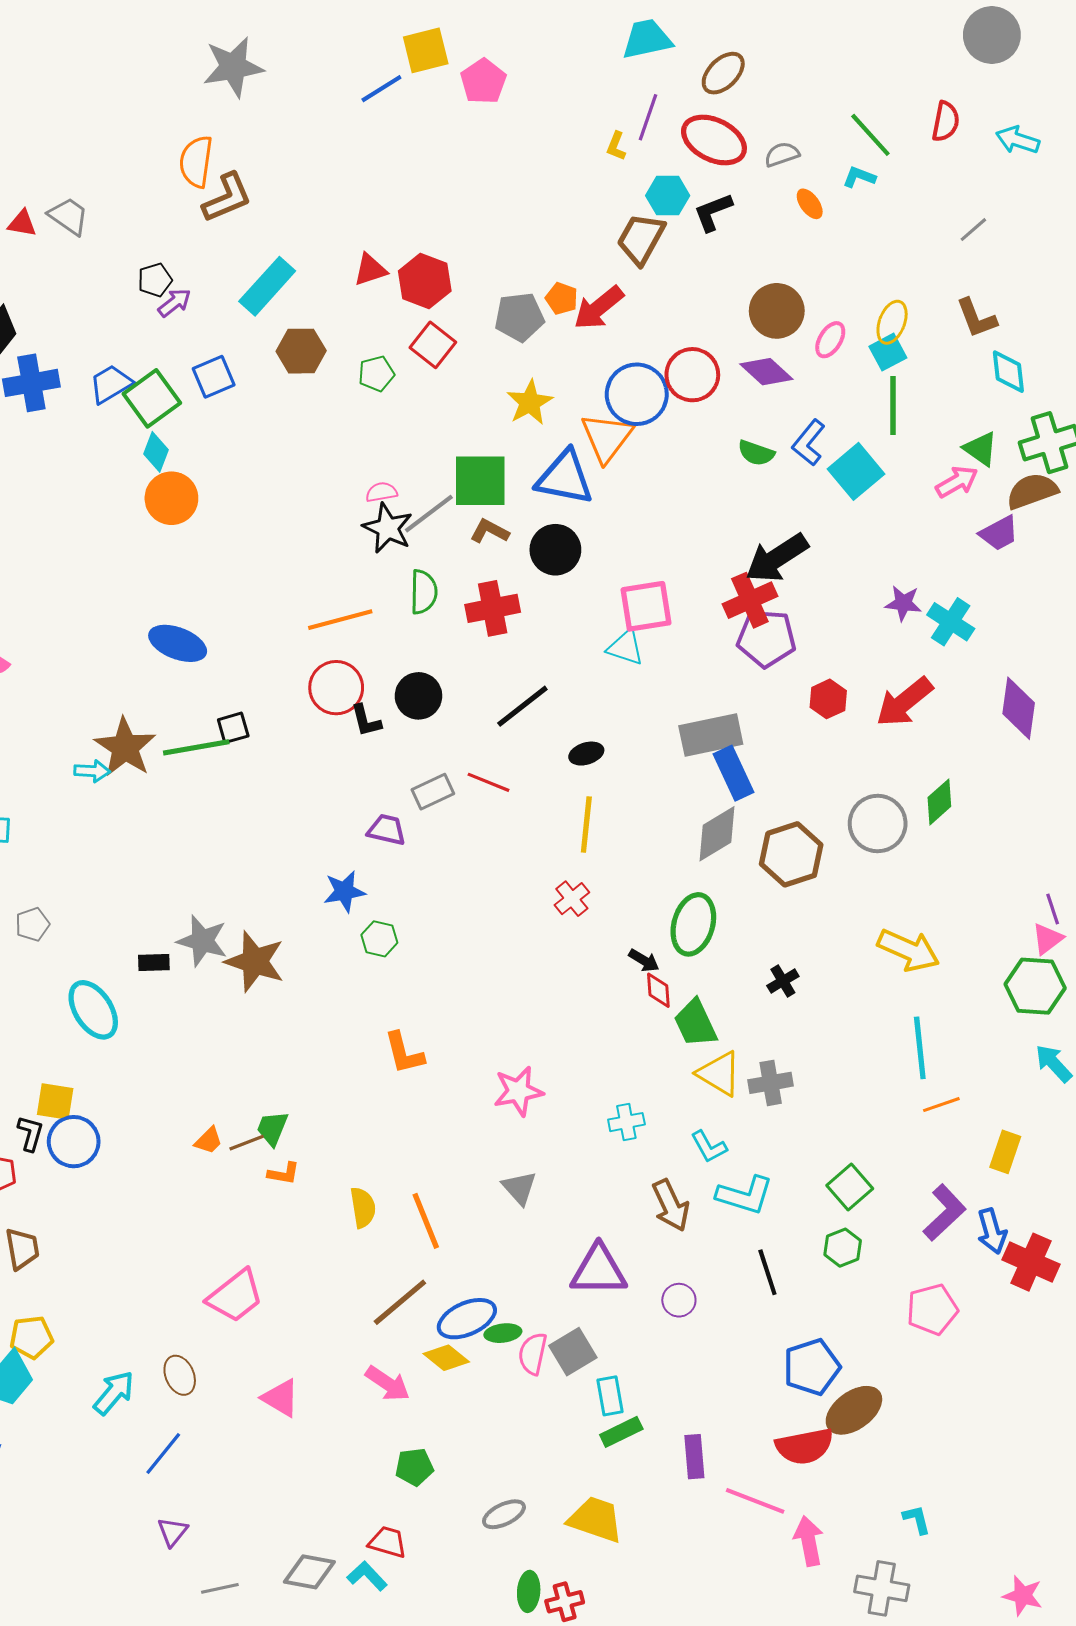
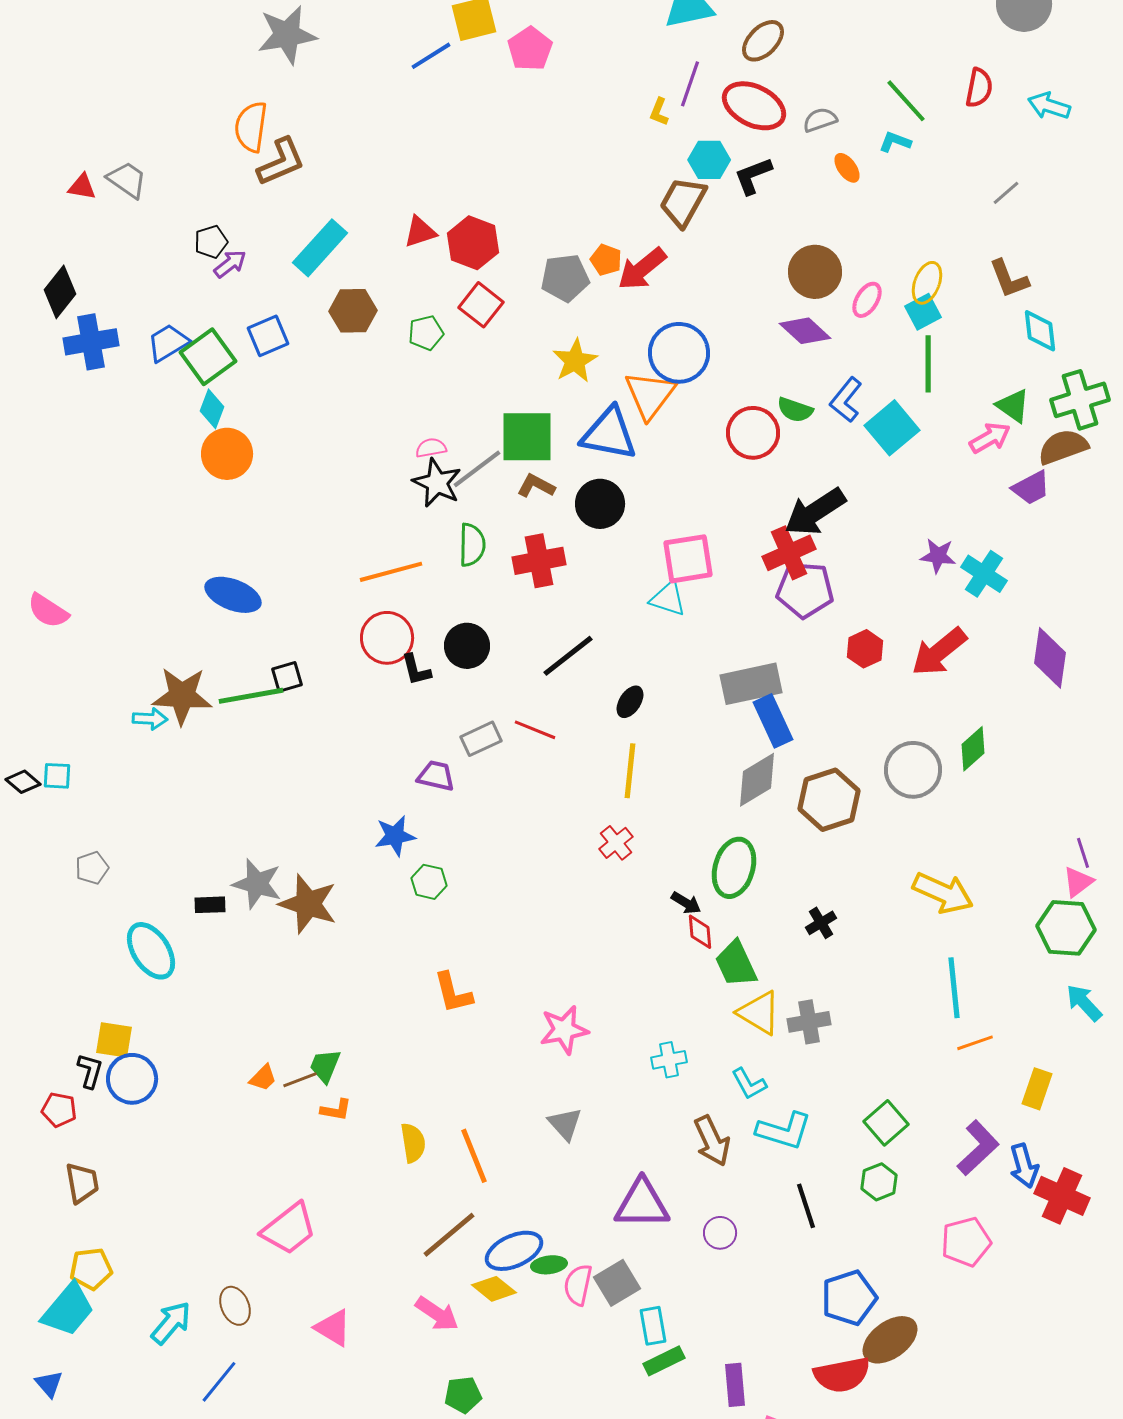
red circle: (692, 375) -> (753, 433), moved
brown star: (125, 747) -> (182, 696), turned -30
black ellipse: (586, 754) -> (630, 702), turned -40

